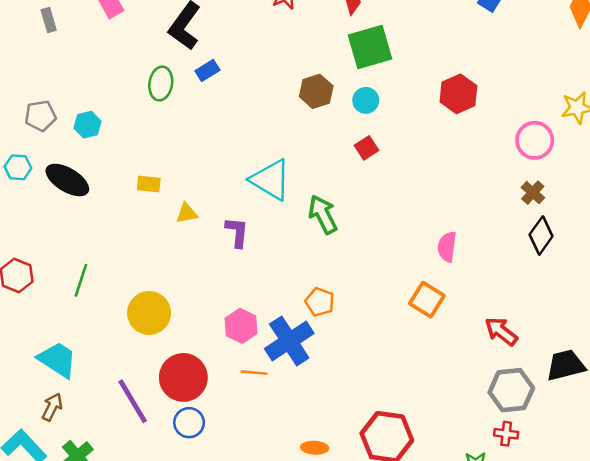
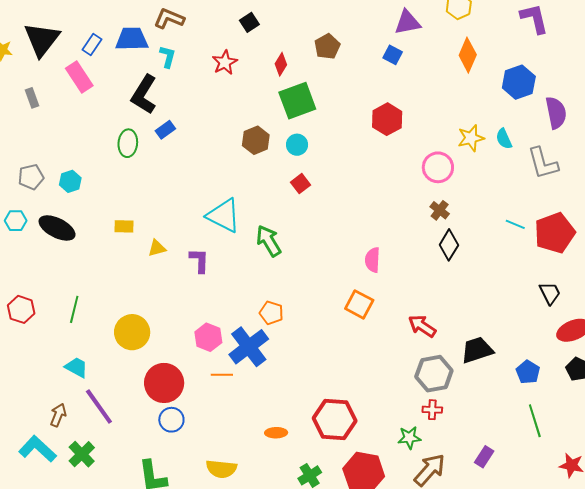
red hexagon: (458, 94) -> (387, 119), moved
cyan trapezoid: (57, 360) -> (76, 367), moved, size x0.7
purple line: (133, 401) -> (99, 407), moved

